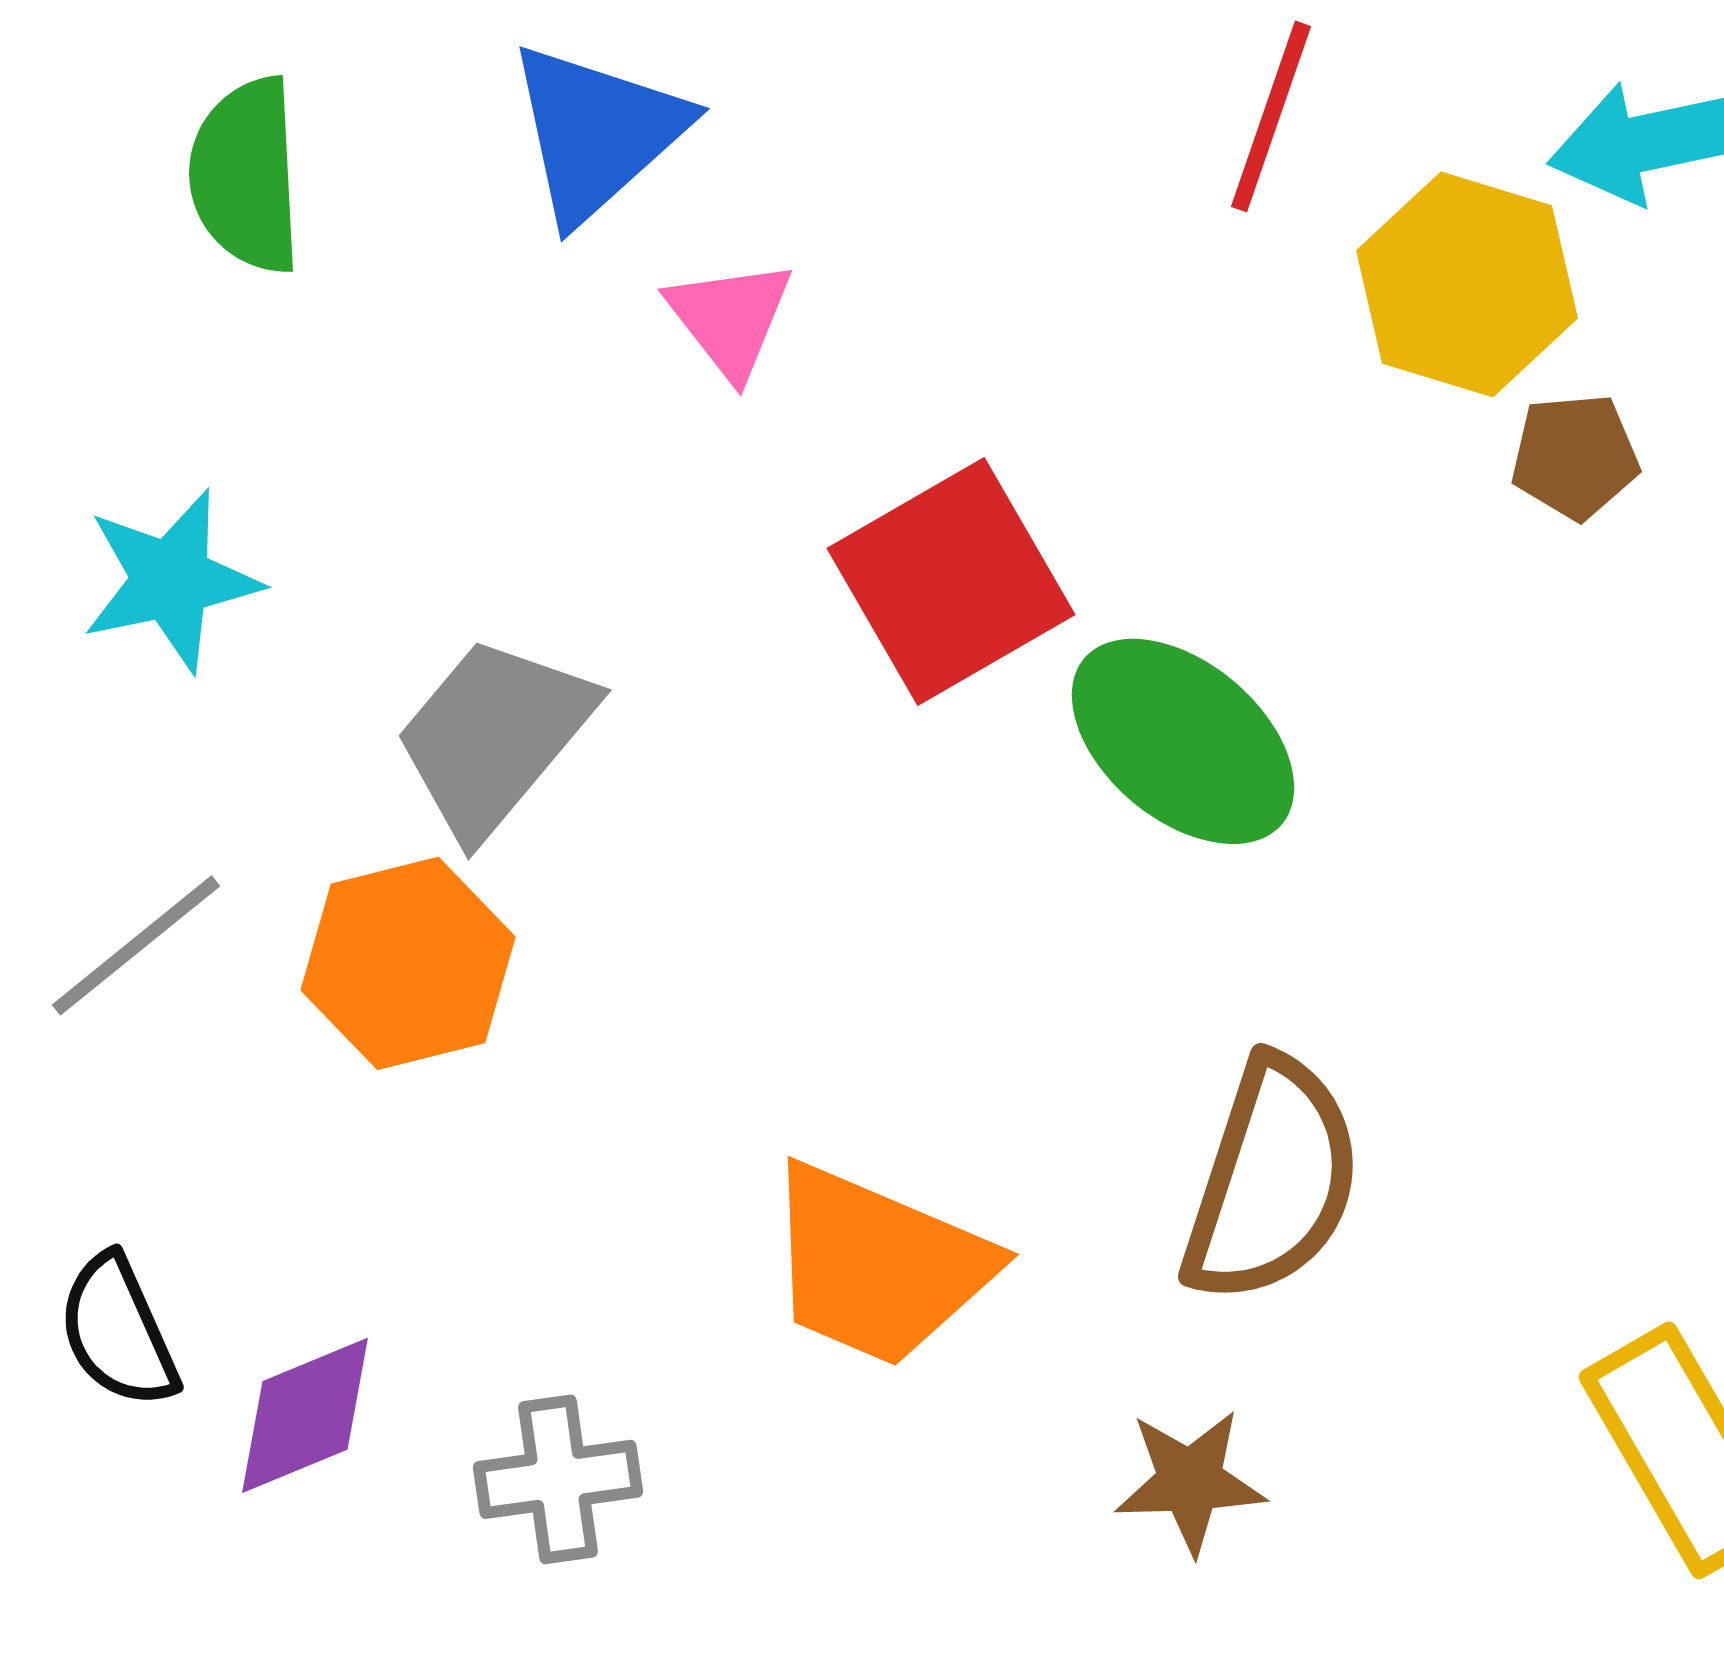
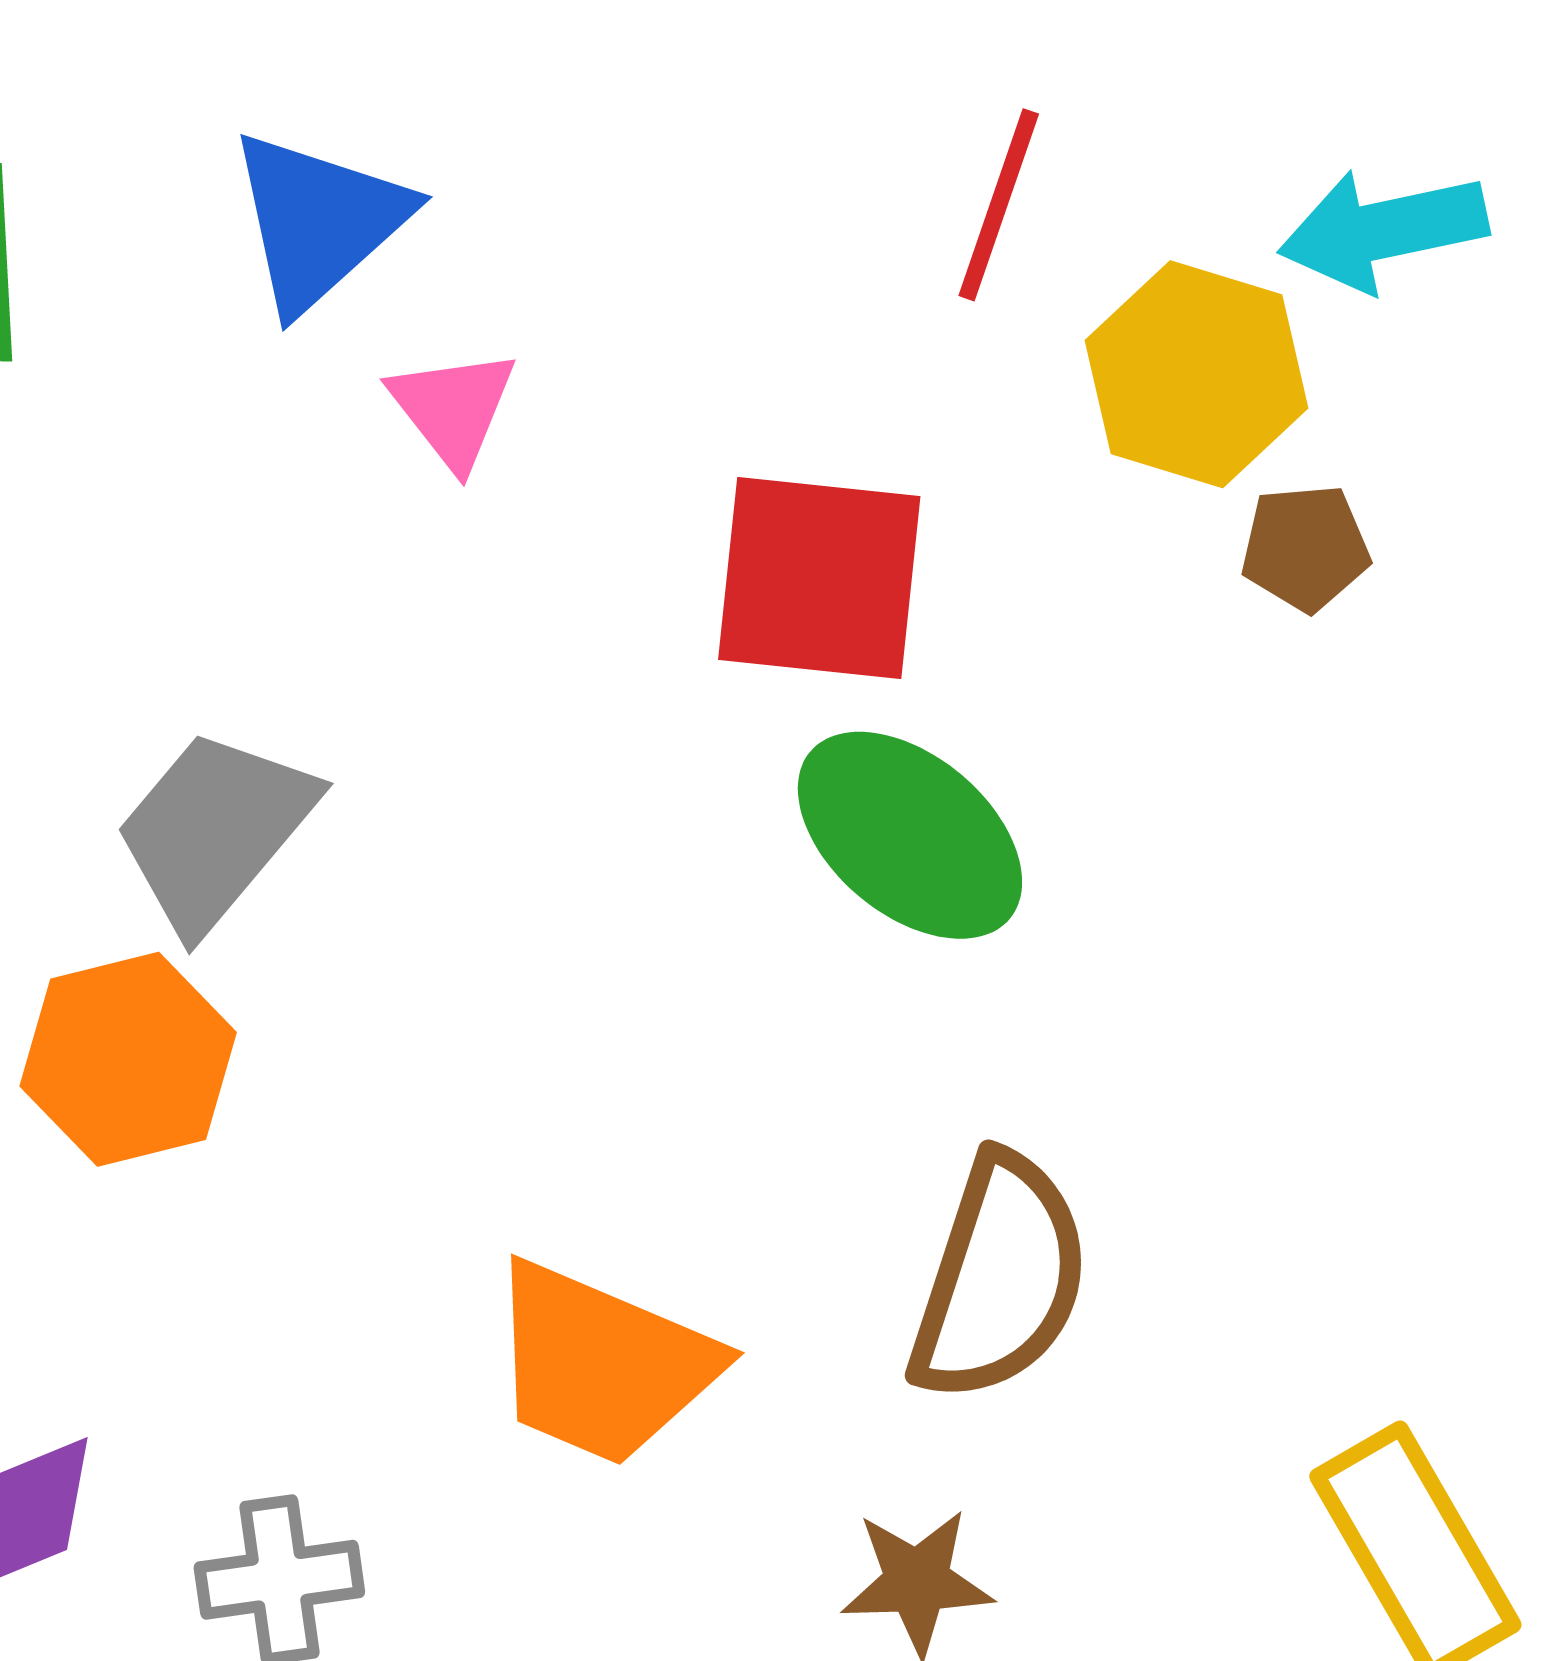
red square: (951, 581) -> (819, 578), moved, turned 36

